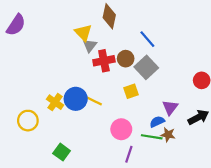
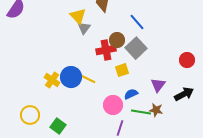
red cross: (104, 61) -> (106, 50), moved
yellow circle: (28, 121) -> (30, 115), moved
blue semicircle: (157, 122) -> (131, 94), moved

